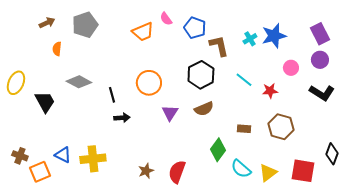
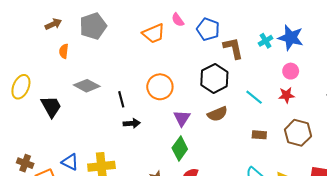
blue star: (274, 36) -> (291, 38), turned 30
pink circle: (291, 68) -> (291, 71), moved
cyan line: (244, 80) -> (254, 97), moved
green diamond: (218, 150) -> (180, 148), moved

